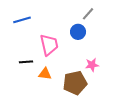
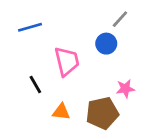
black line: (26, 62) -> (35, 85), turned 64
orange triangle: (45, 74) -> (61, 112), moved

